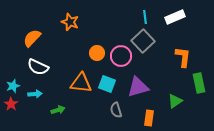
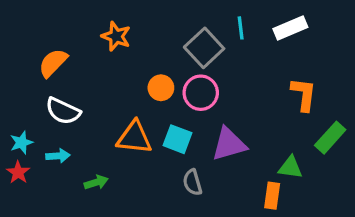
gray square: (143, 41) -> (204, 48), moved
green rectangle: (199, 83) -> (330, 138), turned 54
green triangle: (175, 101) -> (290, 167), turned 42
orange rectangle: (149, 118) -> (272, 196), moved

